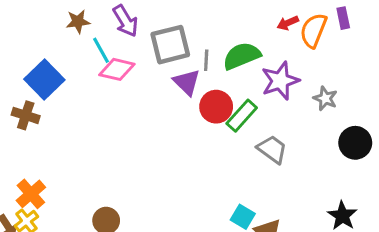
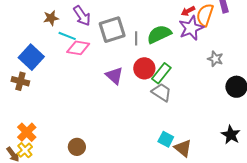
cyan line: (101, 50) -> (67, 36), turned -36
purple star: (280, 81) -> (191, 28), moved
purple triangle: (187, 82) -> (114, 76), moved
gray trapezoid: (272, 149) -> (162, 92), moved

